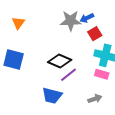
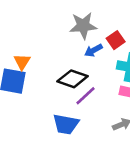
blue arrow: (87, 18) -> (93, 50), moved
orange triangle: (18, 23) -> (22, 62), moved

